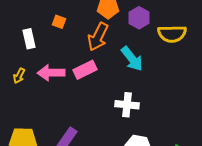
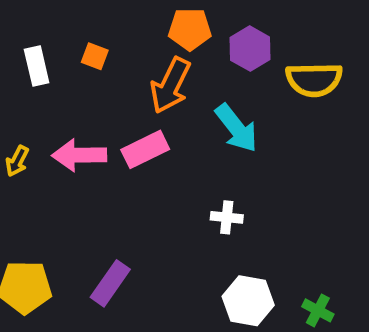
white rectangle: (29, 39) -> (37, 66), moved
white cross: (127, 105) -> (227, 217), size x0.7

